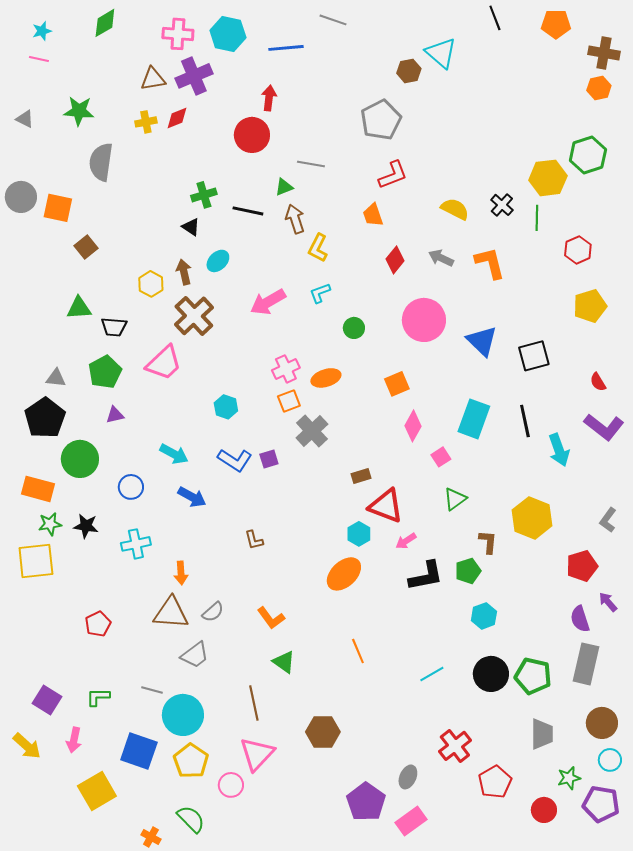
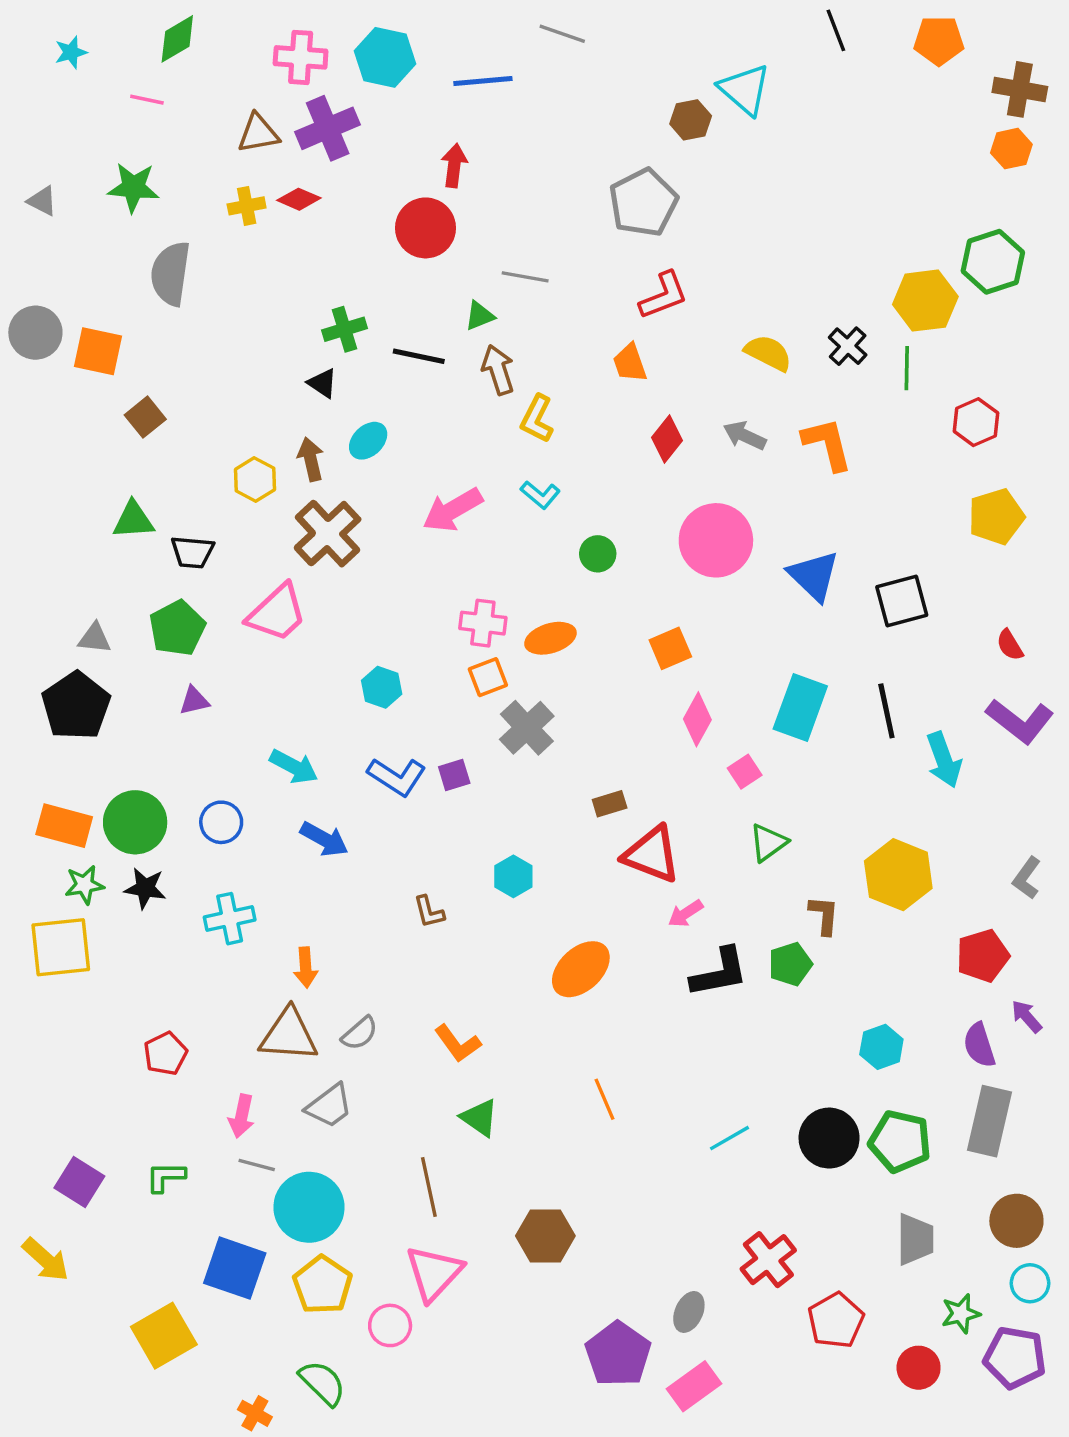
pink line: (39, 59) -> (147, 100), moved
red diamond: (177, 118) -> (299, 199), turned 45
cyan L-shape: (320, 293) -> (540, 495), turned -120
pink cross: (286, 369) -> (483, 623), turned 32
green circle: (80, 459) -> (135, 822), moved
cyan hexagon: (359, 534) -> (513, 876), moved
cyan hexagon: (484, 616) -> (881, 1047), moved
pink arrow: (74, 740) -> (241, 1116), moved

